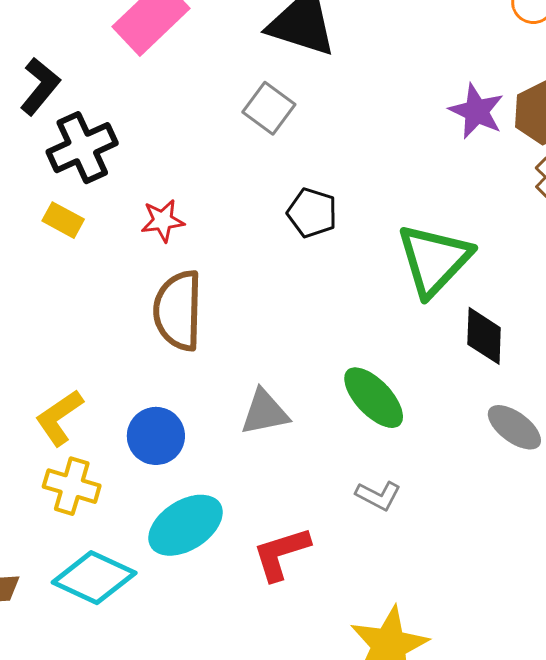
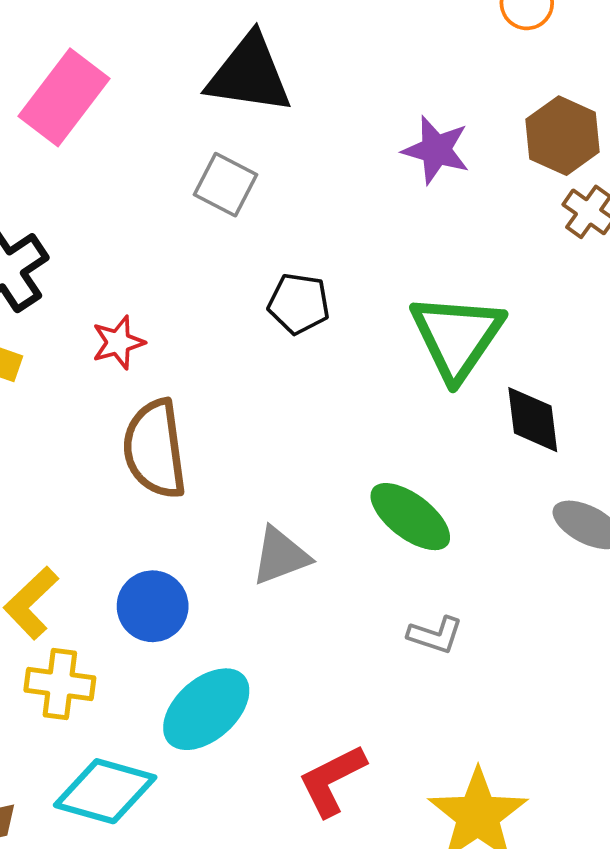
purple star: (477, 111) -> (436, 150), moved
red L-shape: (281, 554) -> (332, 780), moved

